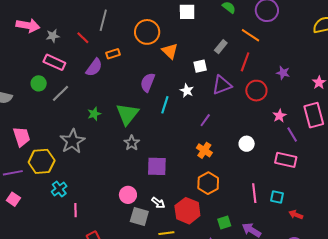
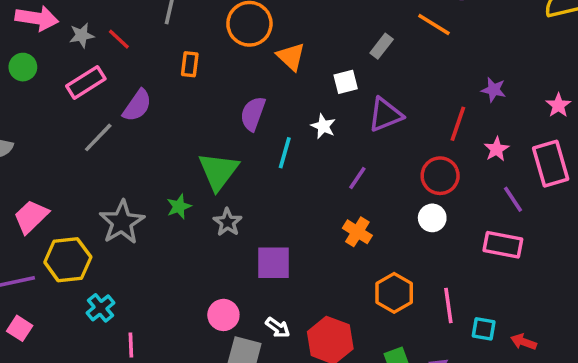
red line: (83, 38) -> (119, 39), moved
orange rectangle: (113, 54) -> (190, 64), turned -64
pink rectangle: (54, 62) -> (86, 82), turned -55
red line: (245, 62) -> (458, 124), moved
purple semicircle: (94, 67) -> (137, 106), moved
green circle: (39, 83) -> (23, 67), moved
red circle: (256, 91) -> (440, 176), moved
green star: (94, 114) -> (179, 207), moved
pink star: (279, 116) -> (497, 149), moved
pink trapezoid: (22, 137) -> (31, 217), turned -115
orange hexagon: (208, 183) -> (394, 293), moved
cyan square: (277, 197) -> (484, 329), moved

